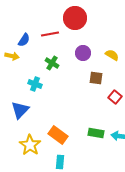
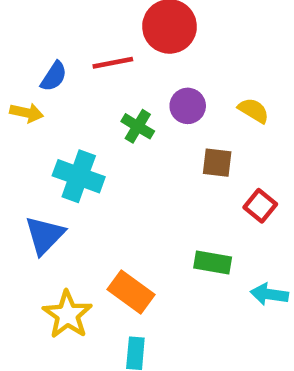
green cross: (52, 63) -> (138, 126), moved
cyan cross: (35, 84) -> (79, 176), size x1.5
green rectangle: (96, 133) -> (213, 262), moved

